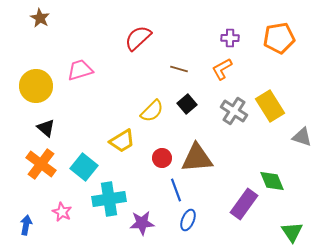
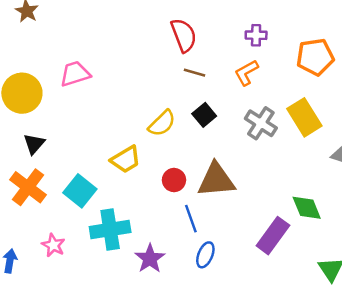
red semicircle: (138, 38) -> (184, 35), moved, turned 112
orange pentagon: (279, 38) -> (315, 57), moved
black triangle: (46, 128) -> (34, 144), turned 30
purple star: (142, 223) -> (150, 258), turned -30

